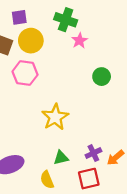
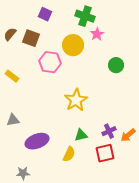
purple square: (19, 17) -> (45, 14), turned 32
yellow circle: (31, 41) -> (73, 45), moved
yellow semicircle: (47, 180) -> (69, 154), turned -133

